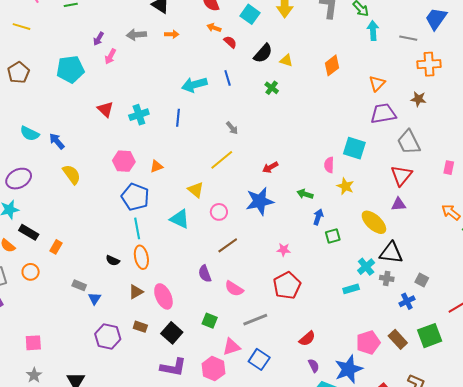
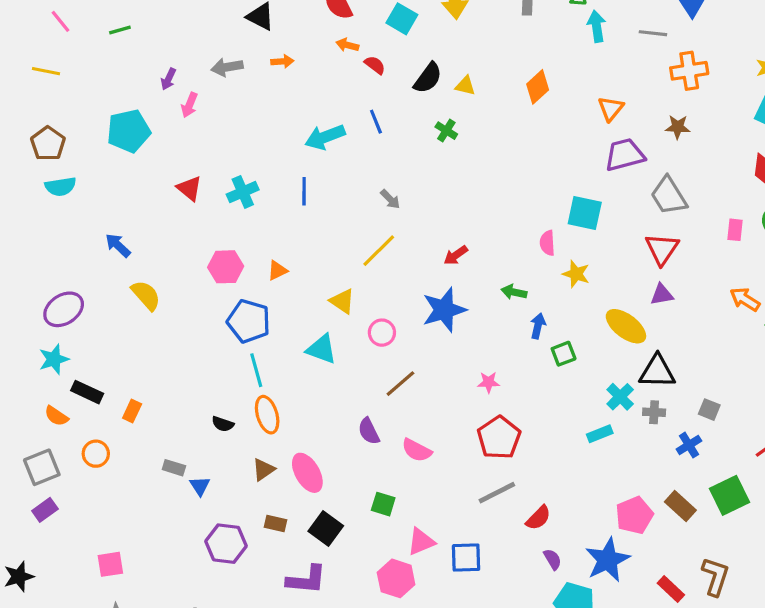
cyan semicircle: (30, 134) -> (60, 187), moved, turned -30
gray line: (255, 320) -> (497, 493), moved
blue square: (259, 359) -> (466, 558), turned -30
purple L-shape: (173, 367) -> (306, 580), moved

